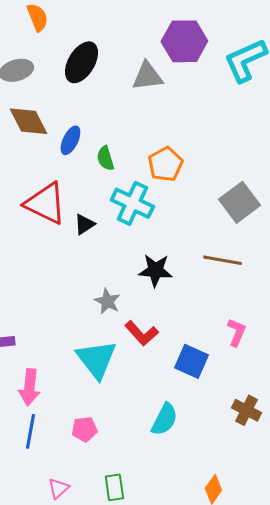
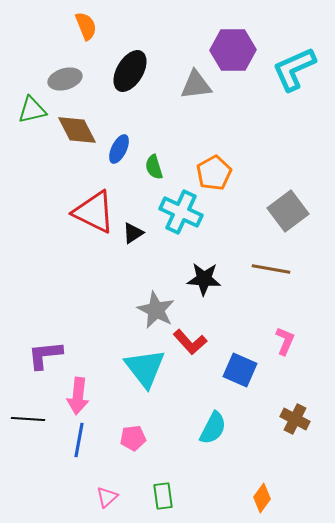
gray star: (107, 301) -> (156, 310), size x1.4

